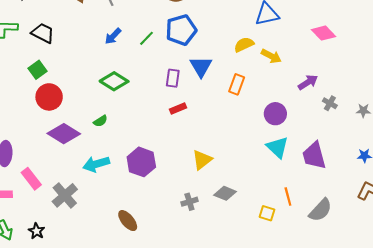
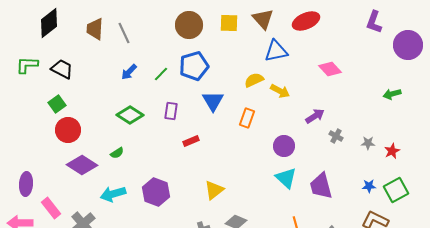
purple rectangle: (173, 78) -> (171, 111), moved

